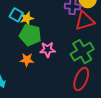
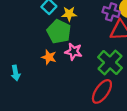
yellow star: (27, 18) -> (69, 14), moved
green cross: (82, 52) -> (110, 62), turned -30

